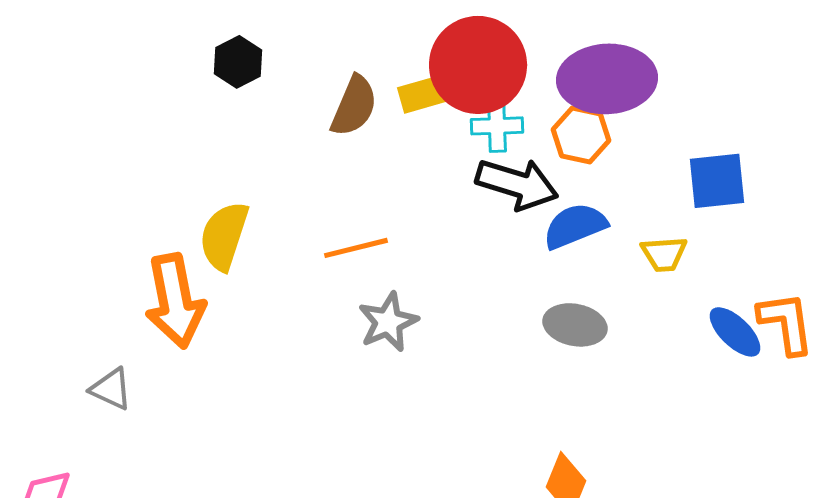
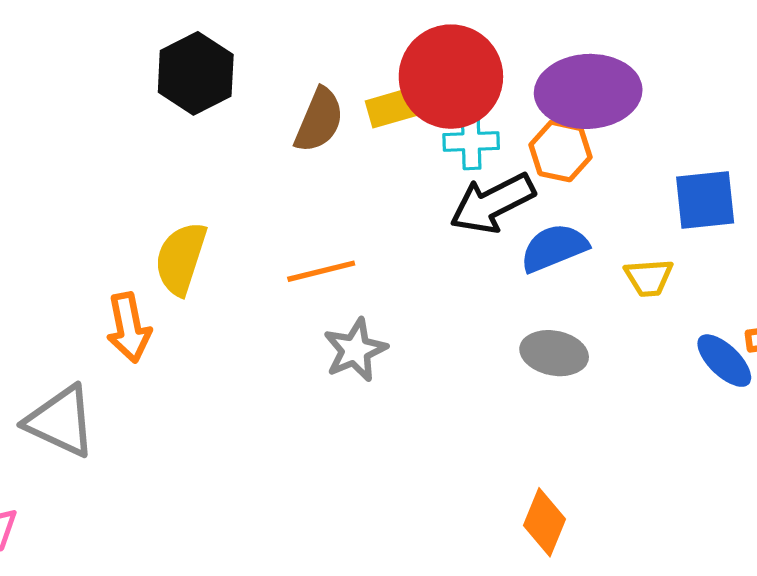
black hexagon: (238, 62) -> (196, 73), size x1.5
black arrow: (517, 184) -> (492, 203), turned 136
orange arrow: (175, 301) -> (129, 328), size x0.7
gray triangle: (111, 389) -> (61, 421), size x1.6

